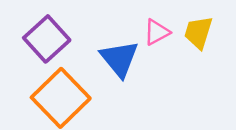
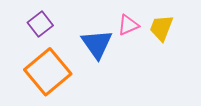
purple square: (47, 39) -> (40, 24), size x0.7

